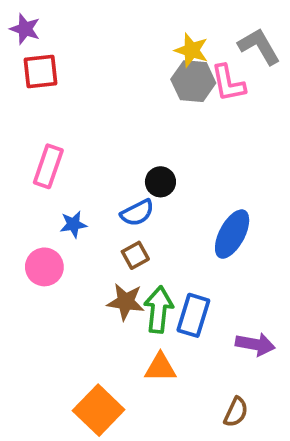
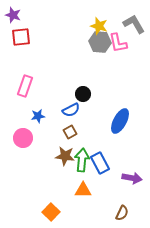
blue rectangle: (193, 315) -> (100, 163), turned -45
orange square: (99, 410) -> (51, 212), size x0.7

